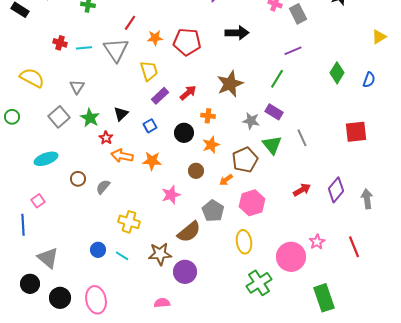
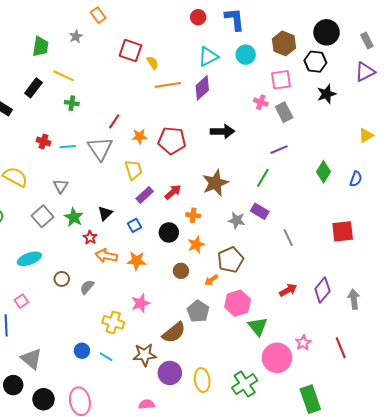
green triangle: (272, 145) -> (258, 326), moved
pink star: (171, 195) -> (141, 303), moved
yellow ellipse: (244, 242) -> (202, 380), moved

